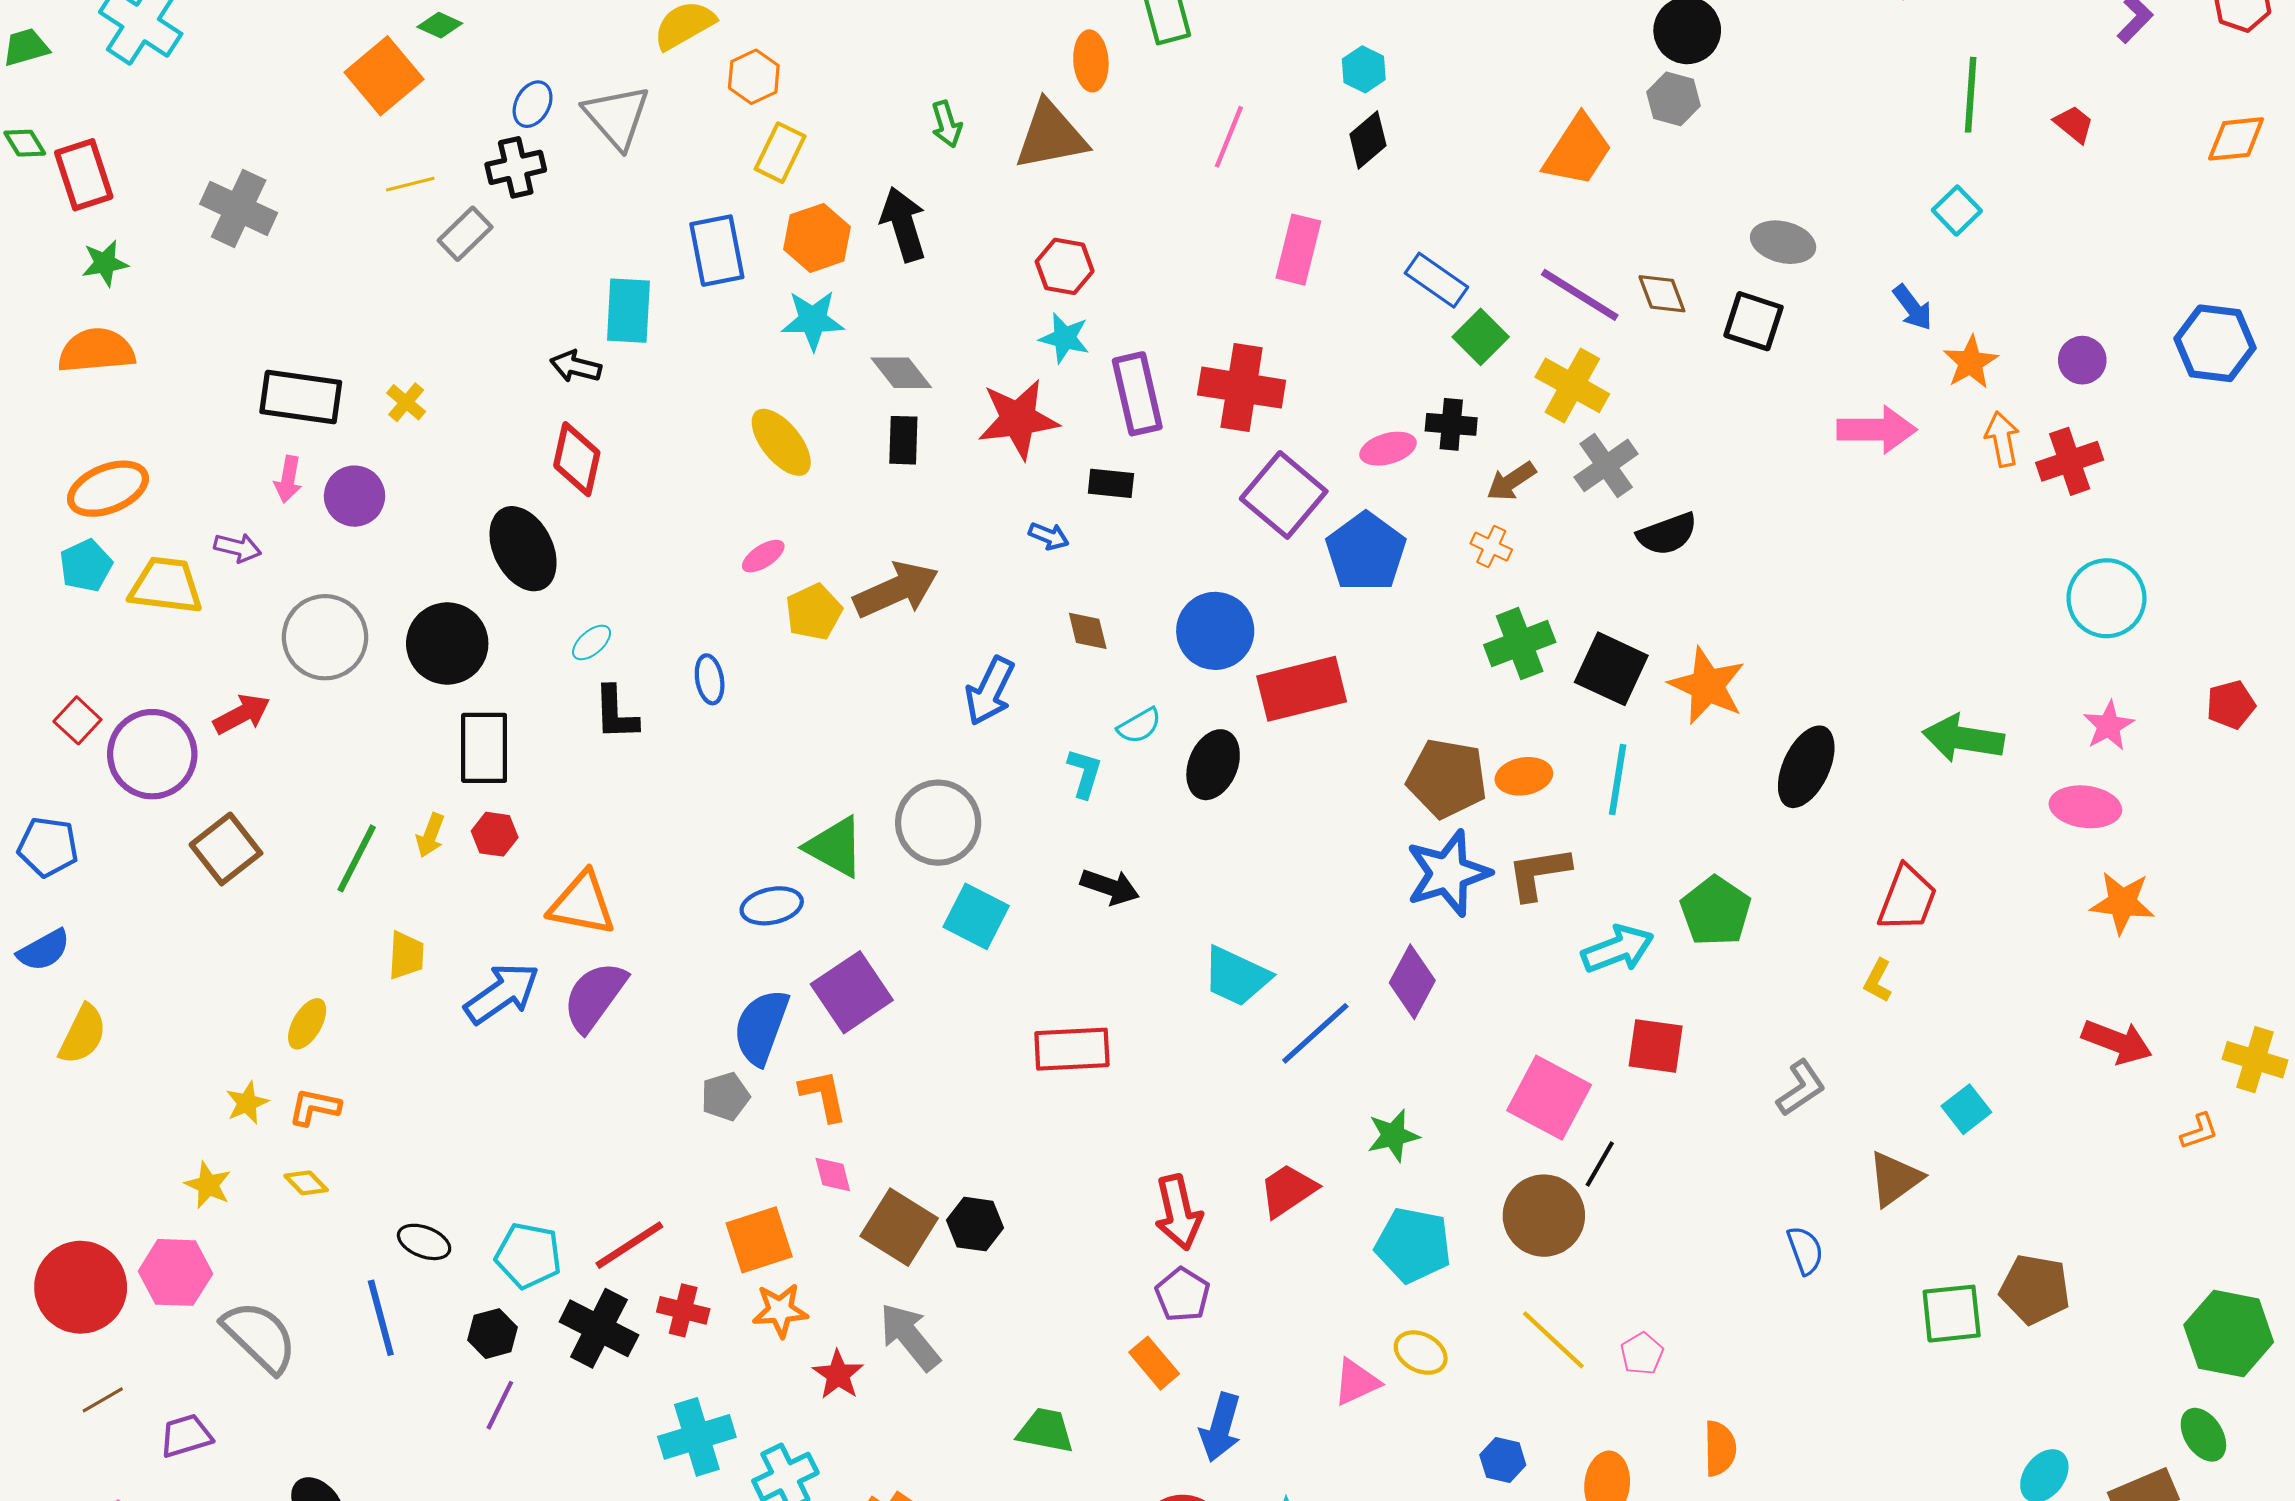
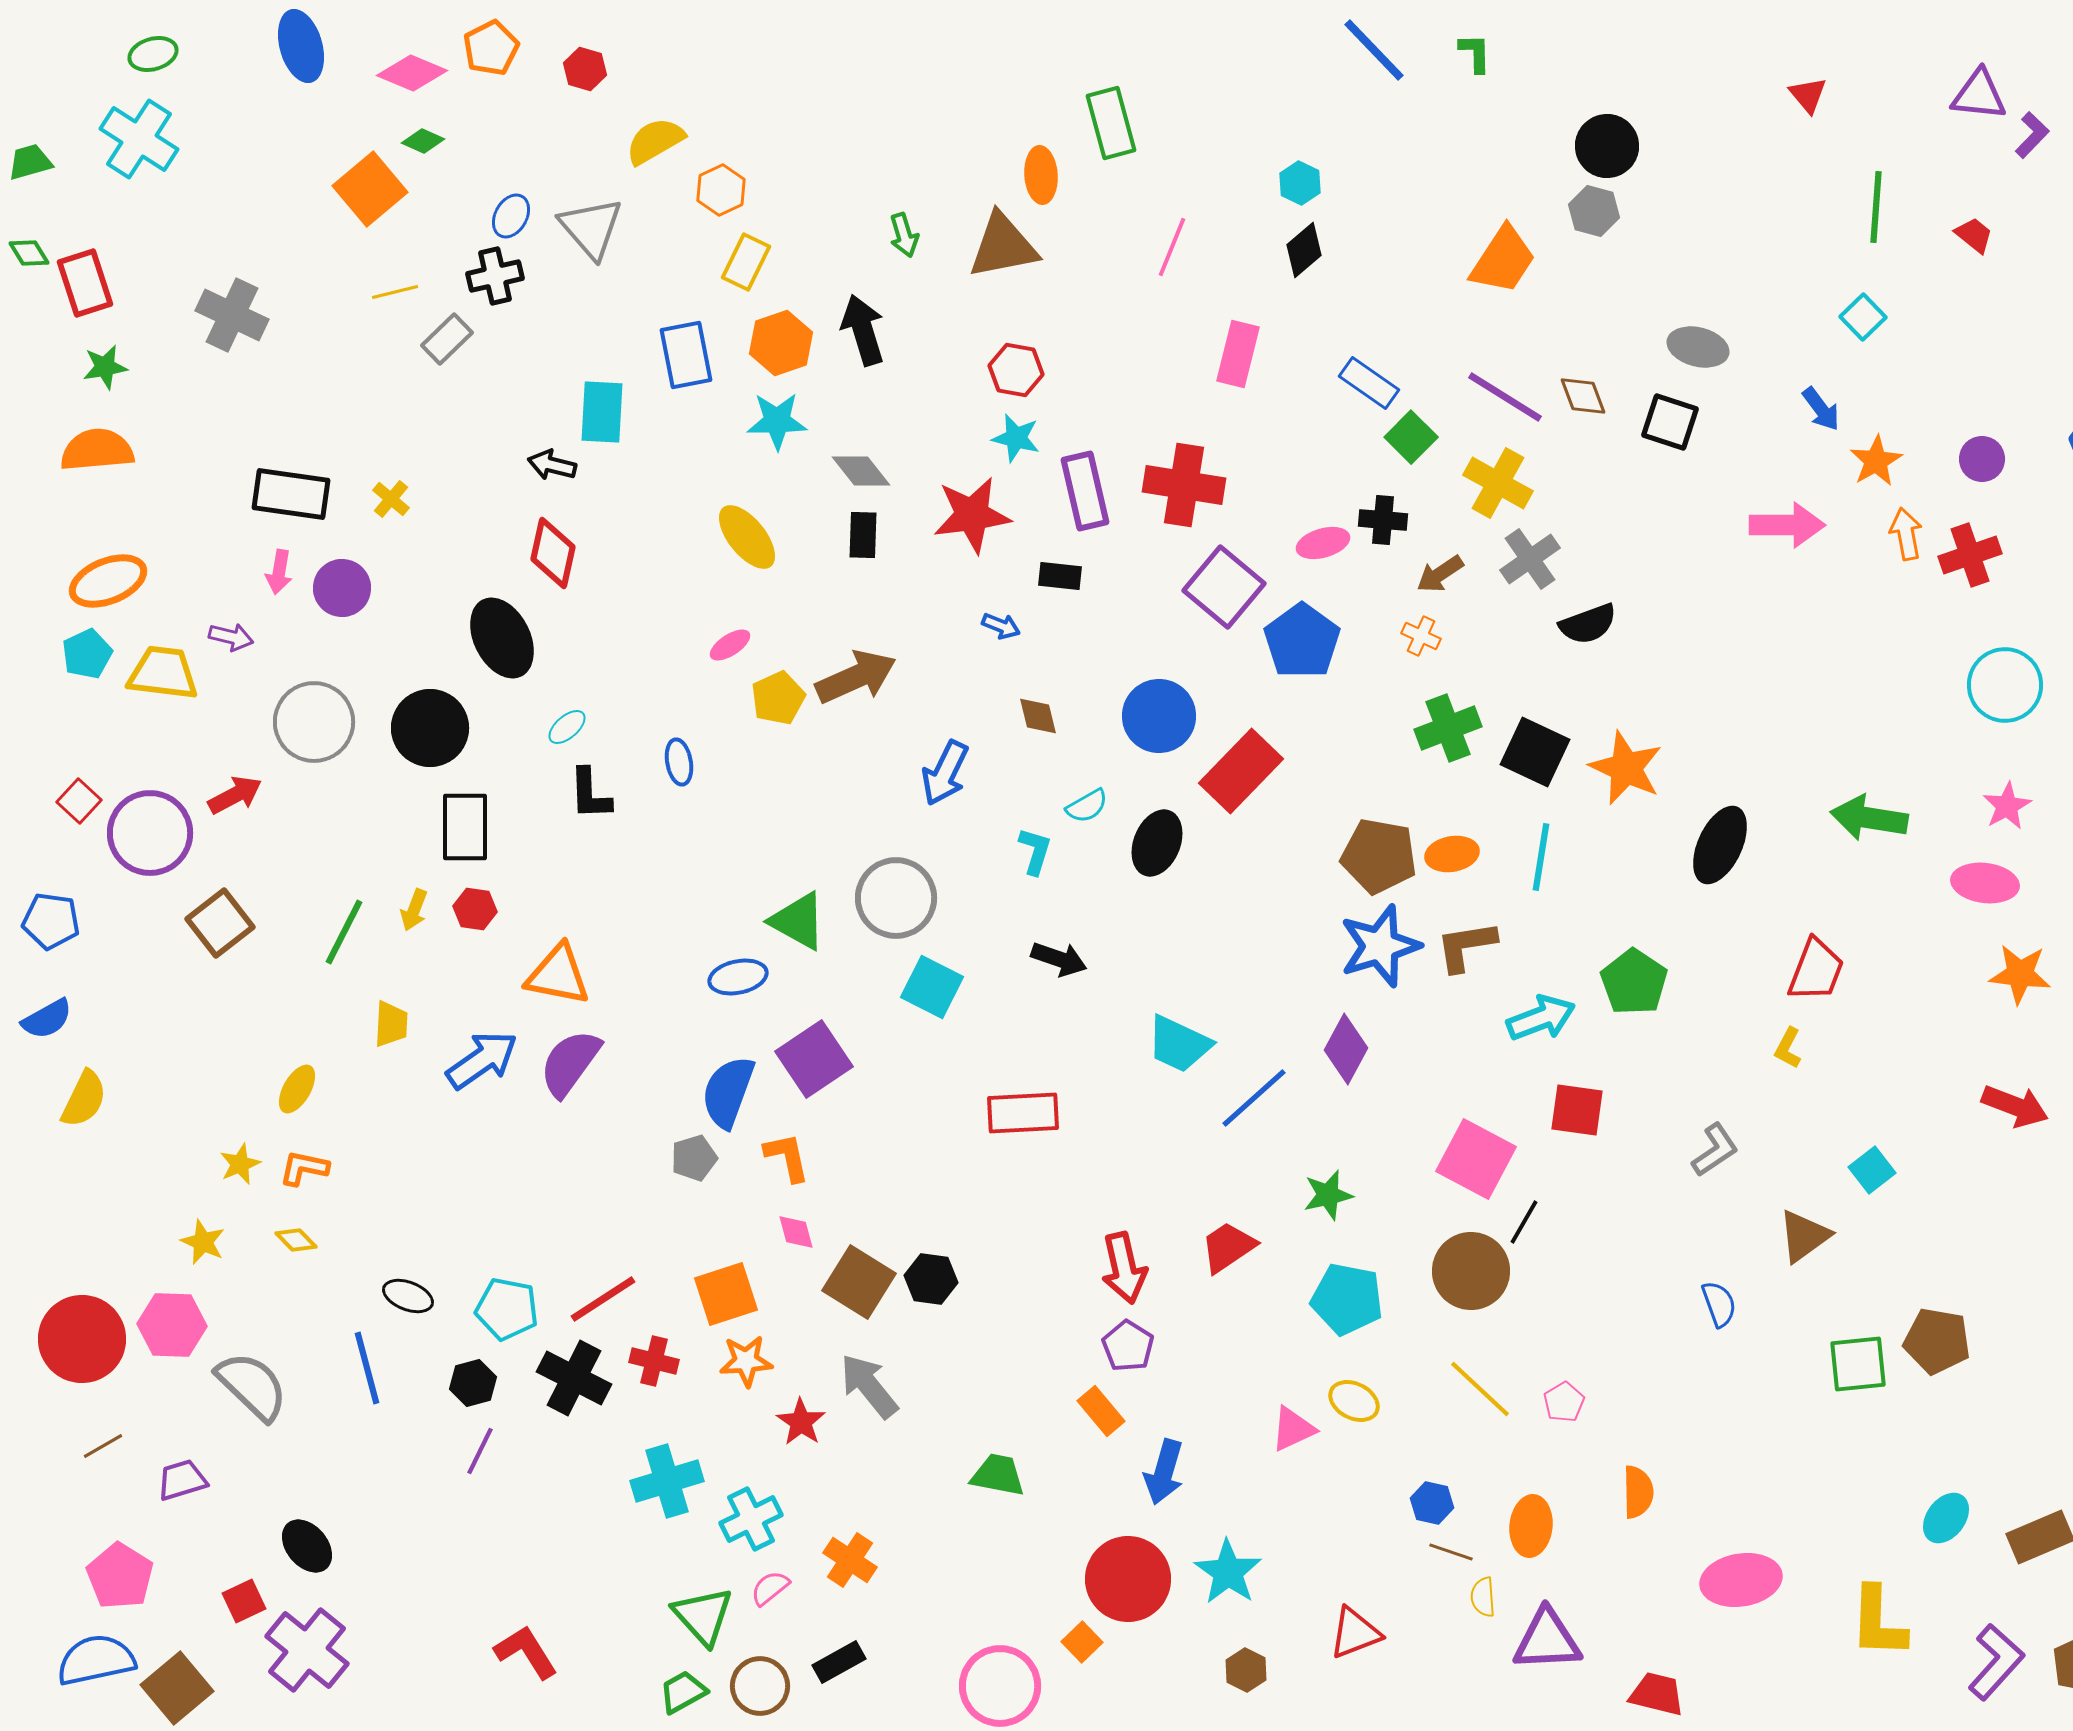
red rectangle: (1302, 689) -> (1241, 771), turned -32

